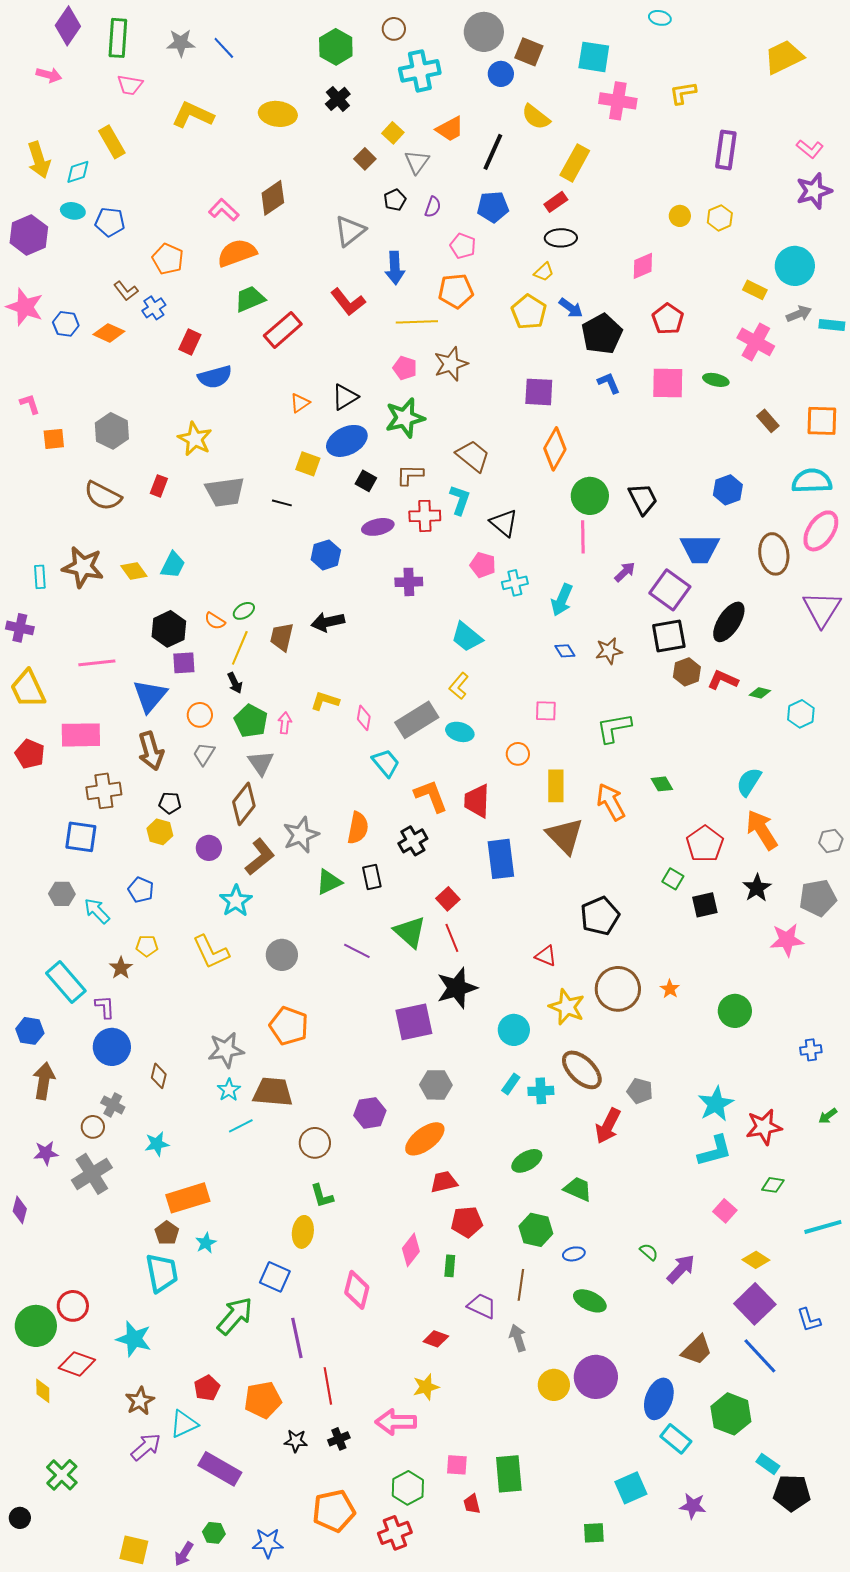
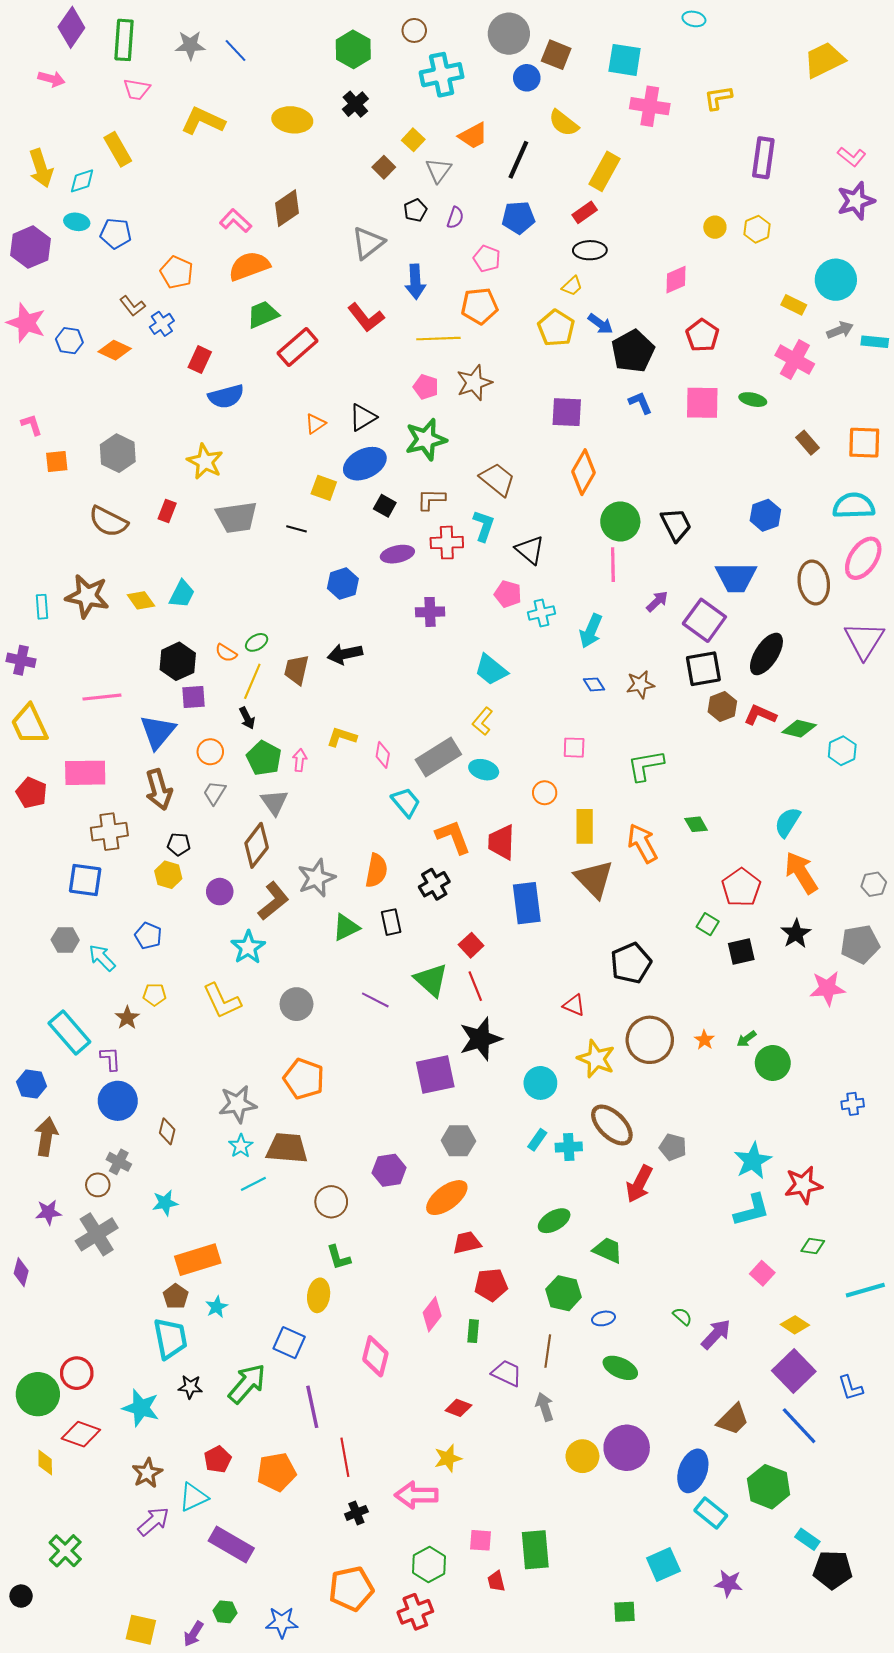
green diamond: (760, 693) -> (799, 729), size x1.5
green arrow: (828, 1116) -> (746, 1039), moved
black star: (296, 1441) -> (190, 1387), moved

